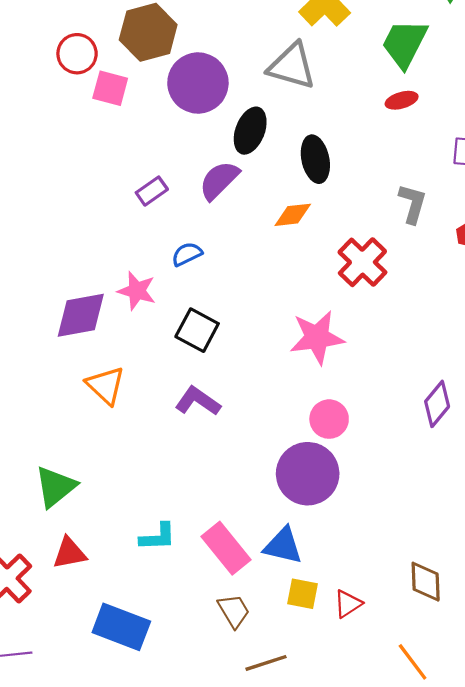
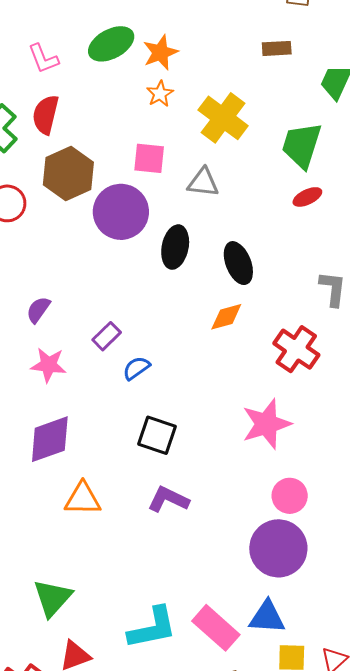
gray triangle: (292, 66) -> (203, 182), size x0.7
pink square: (110, 88) -> (149, 158), moved
purple semicircle: (219, 180) -> (38, 310), moved, size x0.7
purple rectangle: (152, 191) -> (107, 336), moved
pink star: (137, 291) -> (49, 365), moved
orange triangle: (106, 385) -> (83, 499), turned -33
cyan L-shape: (158, 537) -> (152, 628), size x1.5

